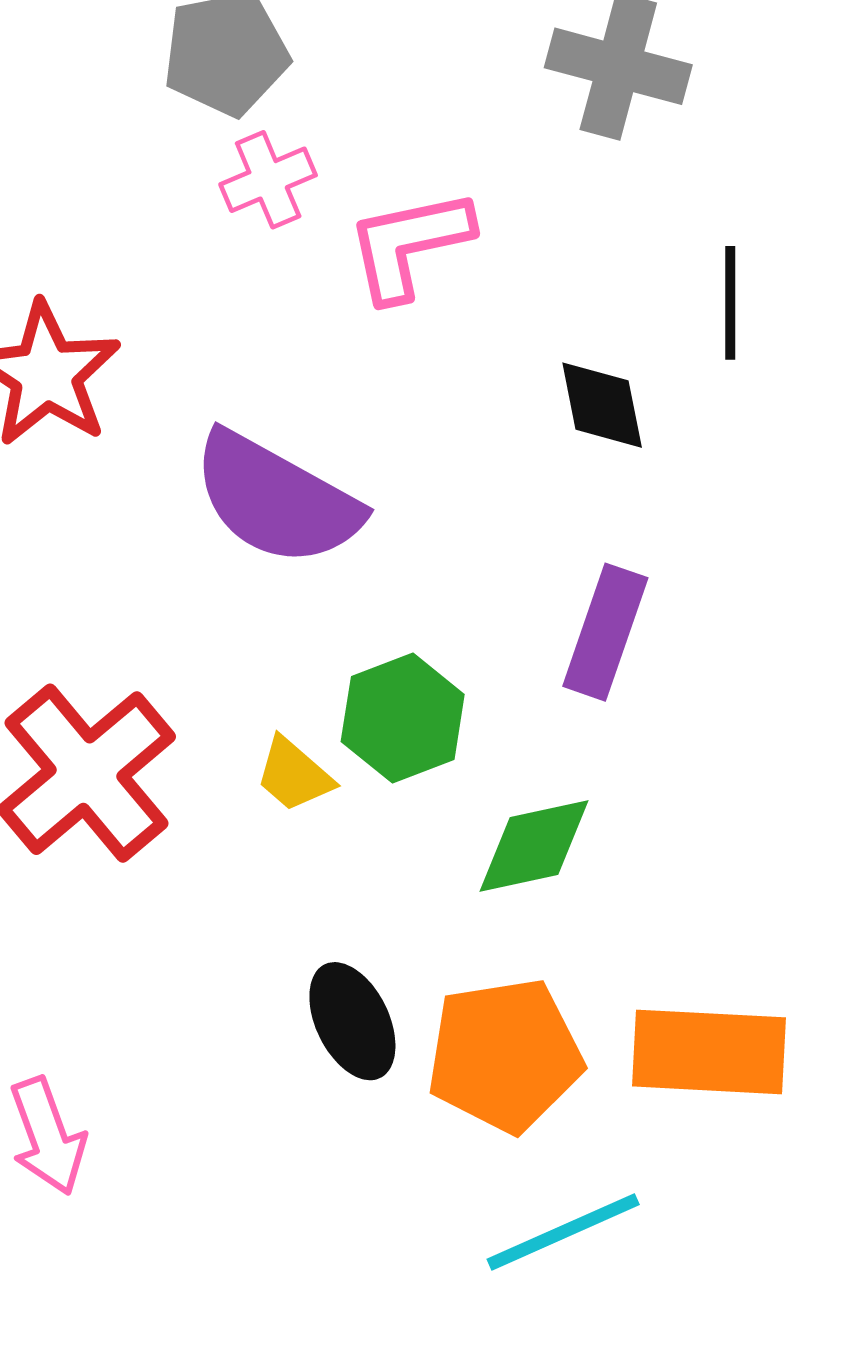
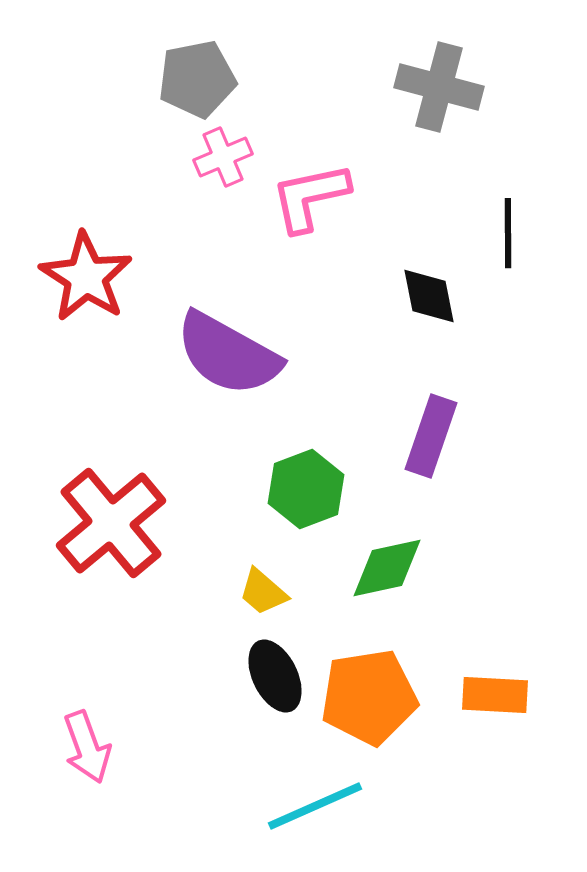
yellow trapezoid: (294, 775) -> (263, 592), moved
orange rectangle: (709, 1052) -> (495, 695), size x0.7
cyan line: (563, 1232) -> (315, 806), moved

